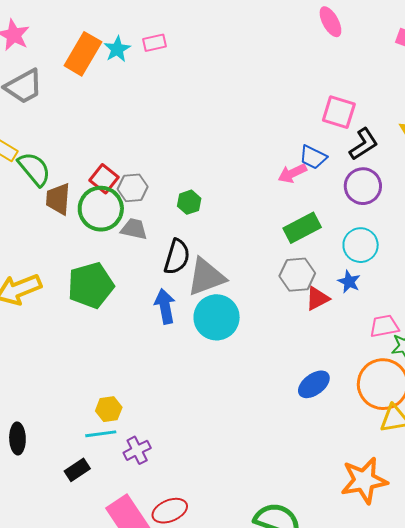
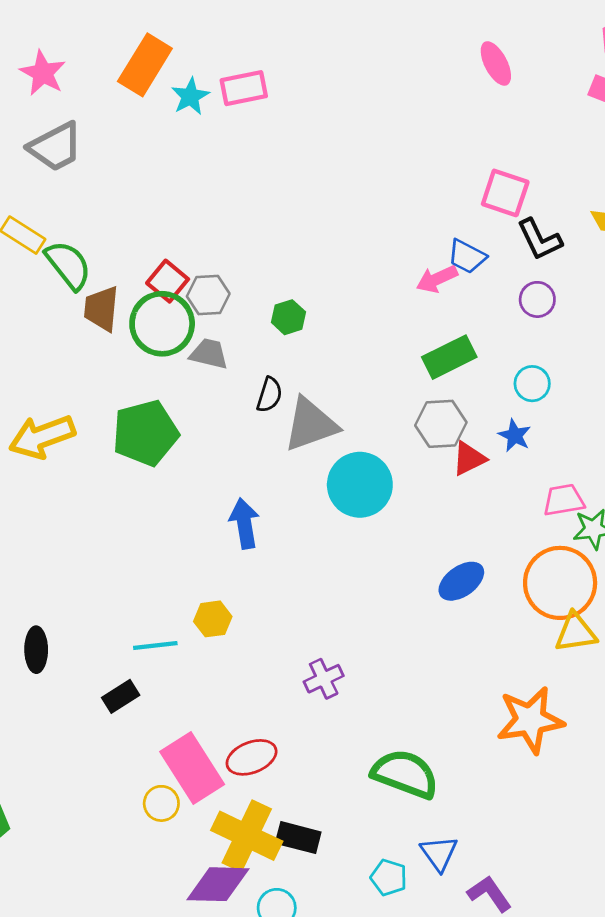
pink rectangle: (154, 43) -> (244, 88), size x1.4
orange rectangle: (83, 54) -> (145, 65), moved
black L-shape: (364, 144) -> (540, 239), turned 96
purple circle: (363, 186) -> (537, 299), size x0.7
cyan circle: (361, 245) -> (532, 384), size x0.7
black semicircle: (177, 257) -> (269, 395), size x0.7
blue arrow: (165, 306) -> (244, 524), moved
cyan circle: (217, 317) -> (360, 485), moved
yellow hexagon: (109, 409) -> (213, 619), moved
purple cross: (137, 450) -> (324, 679), moved

